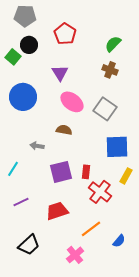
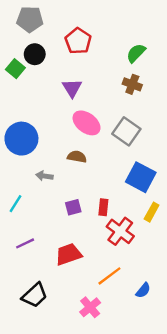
blue circle: (23, 97) -> (21, 139), moved
blue square: (117, 147) -> (141, 177), turned 30
purple square: (61, 172) -> (73, 207), size x0.6

